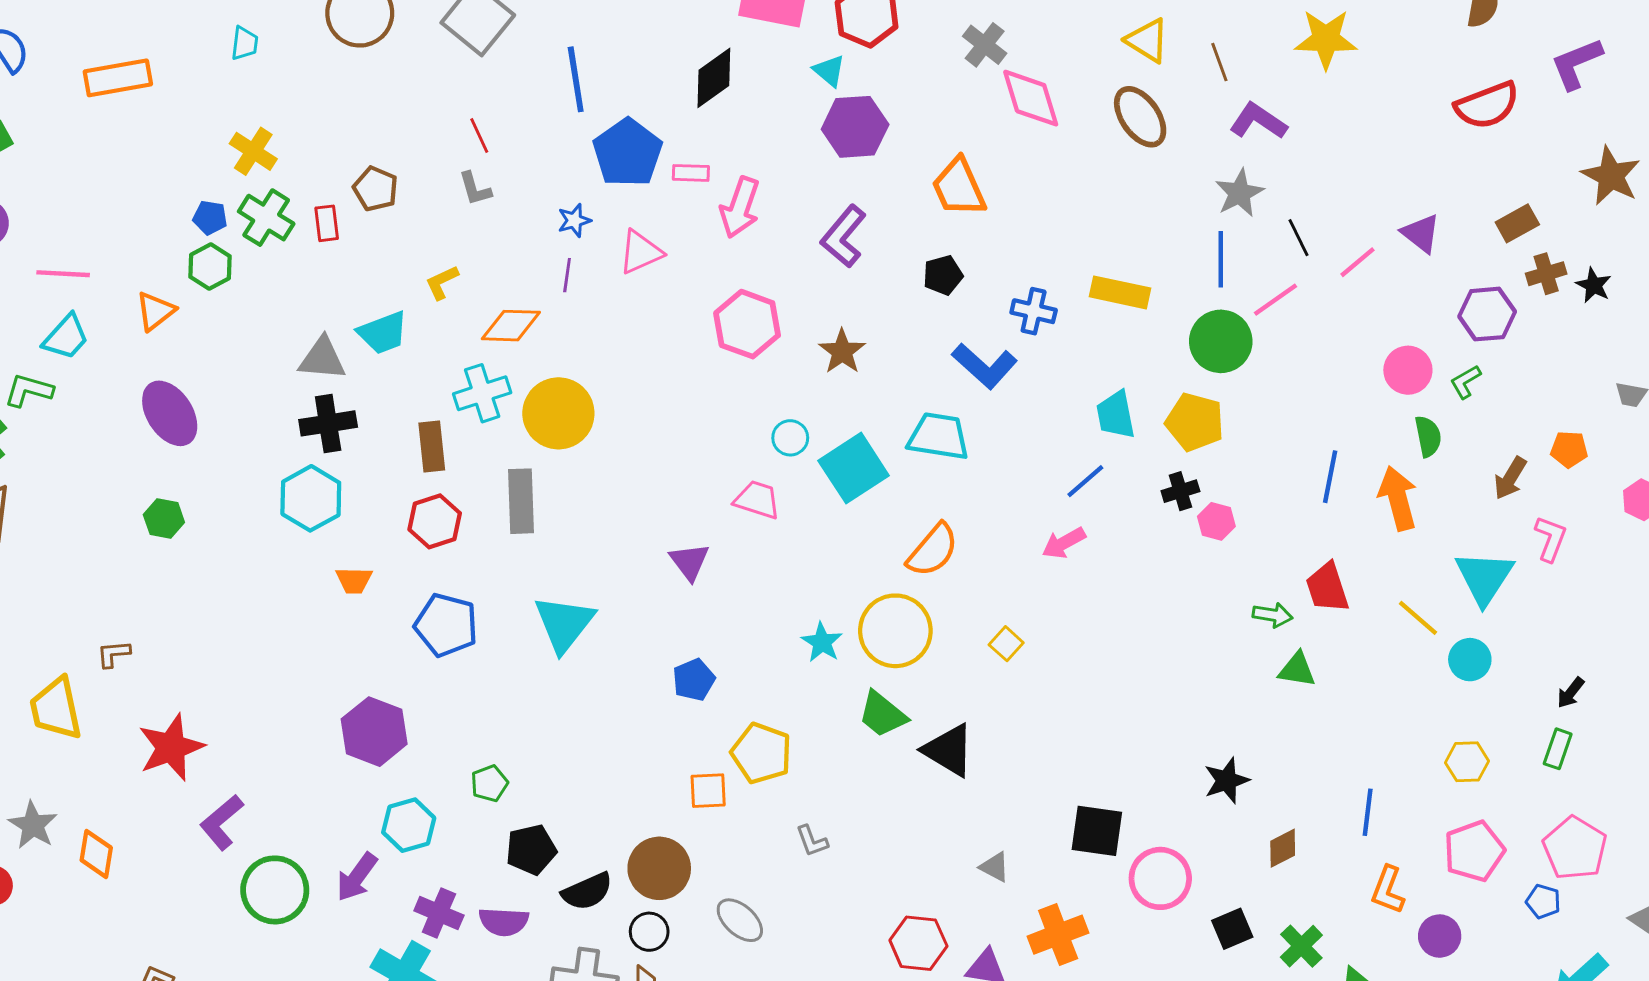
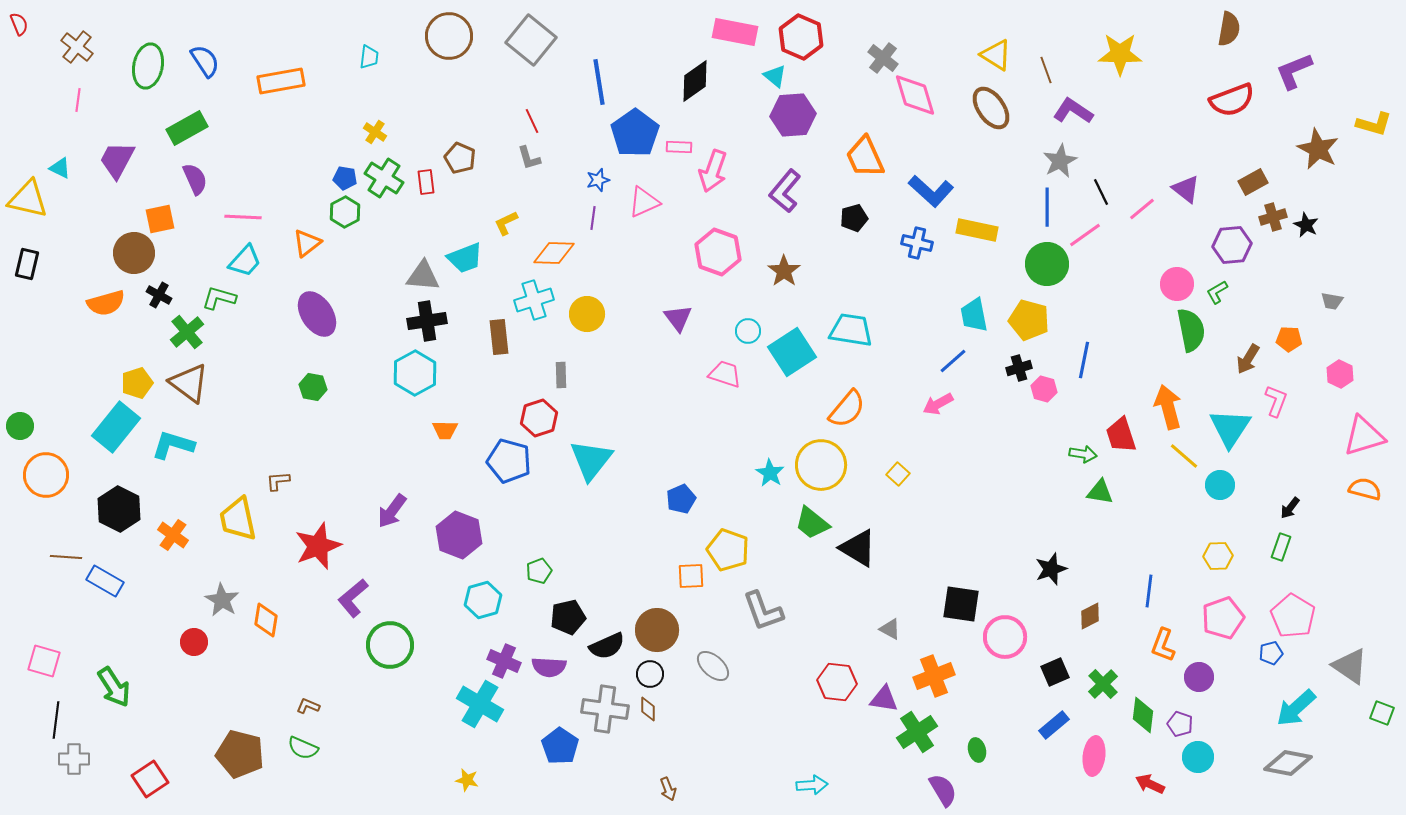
yellow cross: (253, 151) -> (375, 132), size x0.7
blue L-shape: (985, 366) -> (931, 191), moved
yellow circle: (558, 413) -> (587, 314), size x0.7
green semicircle: (1428, 436) -> (1191, 330), size x1.5
blue line: (1330, 477) -> (1084, 360), moved
orange arrow: (1398, 498) -> (1168, 407), moved
gray rectangle: (521, 501) -> (561, 375), size x0.6
red hexagon: (435, 521) -> (539, 418), moved
purple triangle: (689, 562) -> (678, 318), moved
gray L-shape: (812, 841) -> (763, 611), size x1.8
purple arrow: (357, 877) -> (392, 511), moved
blue pentagon: (1543, 901) -> (1271, 653), turned -30

